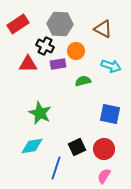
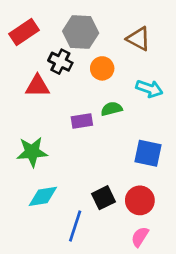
purple rectangle: (58, 64) -> (82, 121), moved
green star: (40, 113) -> (32, 152), moved, turned -30

